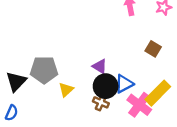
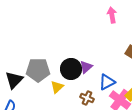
purple triangle: (100, 66) -> (86, 67), turned 48
black circle: (106, 86) -> (71, 69), moved

